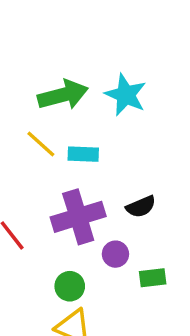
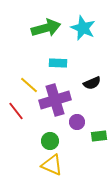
yellow line: (41, 144) -> (29, 85), moved
black semicircle: (141, 207) -> (92, 83), moved

